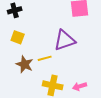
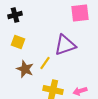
yellow line: (45, 58) -> (45, 63), turned -40

